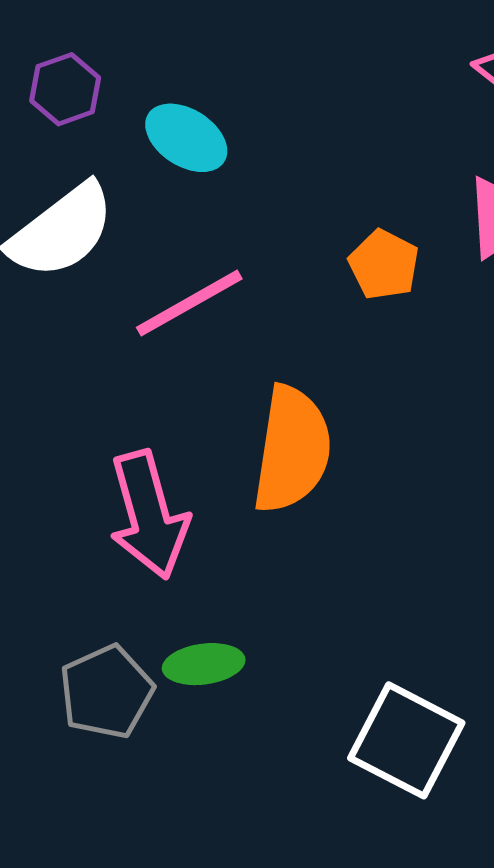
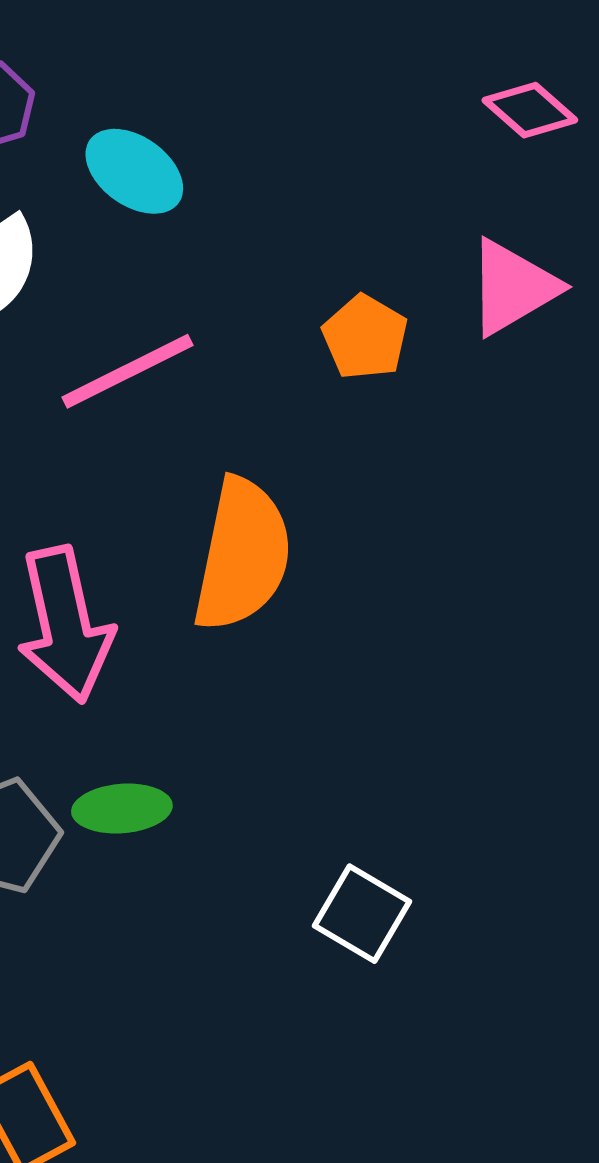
white square: (406, 740) -> (362, 914), size x0.7

